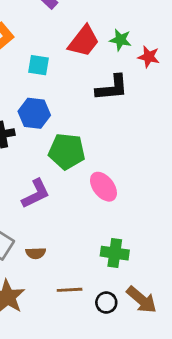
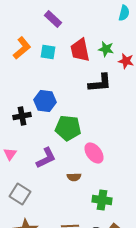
red trapezoid: (84, 41) -> (80, 50), turned 130
cyan square: (38, 65) -> (48, 52), moved
brown semicircle: (36, 253) -> (74, 177), moved

